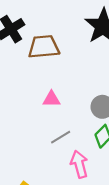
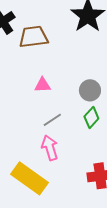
pink arrow: (79, 164) -> (50, 148), moved

